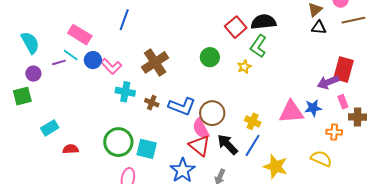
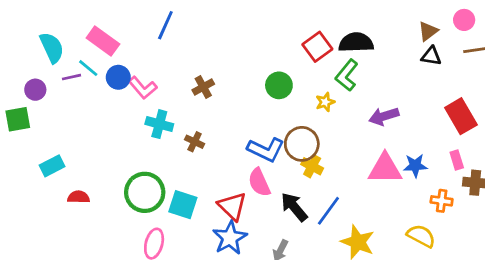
cyan semicircle: (30, 43) -> (52, 48), moved
brown cross: (155, 62) -> (203, 87), size x0.6
red rectangle: (344, 70) -> (461, 116), turned -50
purple arrow: (328, 82) -> (384, 116), moved
blue L-shape: (182, 106) -> (266, 150), moved
brown circle: (212, 113) -> (302, 144), moved
yellow cross: (253, 121) -> (312, 166), moved
red triangle: (200, 146) -> (232, 206), moved

